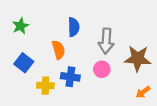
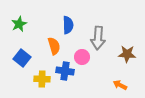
brown star: (138, 58) -> (127, 54), size x0.7
pink circle: (102, 69) -> (82, 57), moved
orange arrow: (143, 92) -> (120, 85), moved, turned 64

